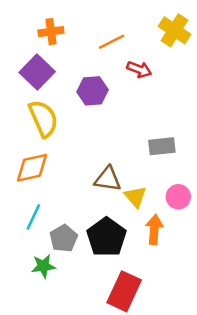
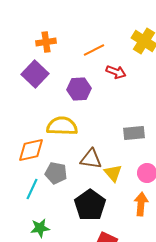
yellow semicircle: (43, 119) -> (62, 126), moved, turned -64
orange arrow: (154, 230) -> (141, 204), moved
gray pentagon: (64, 238) -> (56, 173), moved, turned -30

